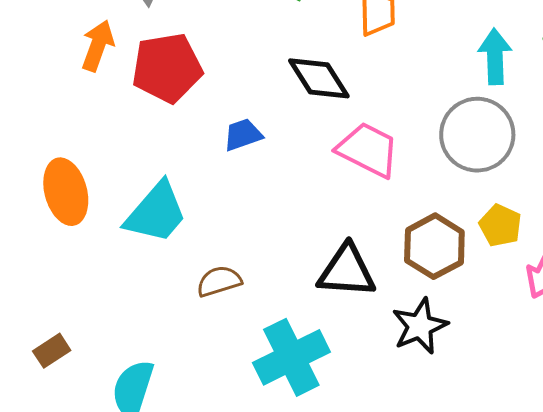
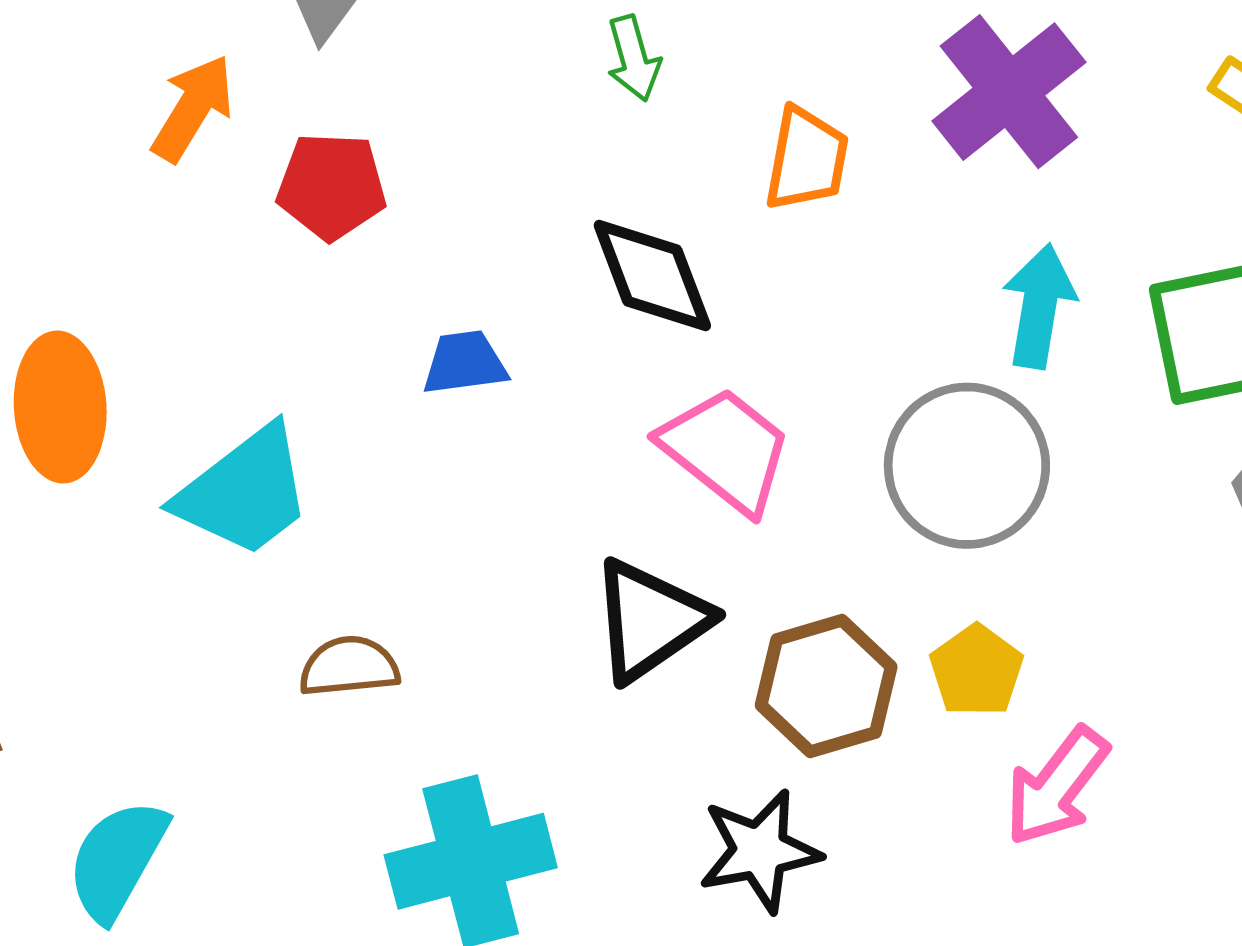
red pentagon: (167, 68) -> (332, 186), size x0.7
black triangle: (347, 271) -> (650, 620), moved, turned -50

